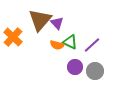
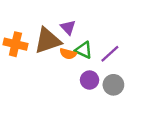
brown triangle: (40, 20) -> (48, 41), moved, turned 30
orange cross: (13, 37) -> (15, 44), turned -30

